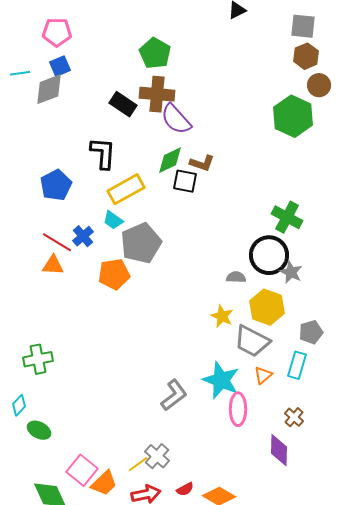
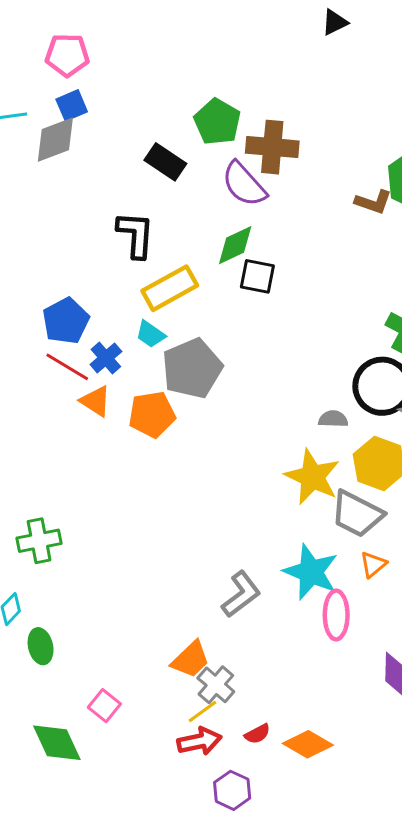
green pentagon: (155, 53) -> (217, 122), moved
brown cross: (157, 94) -> (272, 147), moved
brown L-shape: (202, 163) -> (373, 202), moved
blue pentagon: (56, 185) -> (66, 321), moved
orange triangle: (53, 265) -> (95, 401), moved, turned 30
yellow star: (222, 316) -> (312, 477), size x1.6
green ellipse: (39, 430) -> (41, 646), turned 50
yellow line: (138, 464) -> (202, 712), moved
pink square: (82, 470) -> (104, 706), size x0.7
orange trapezoid: (104, 483) -> (191, 660), moved

